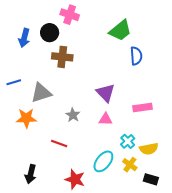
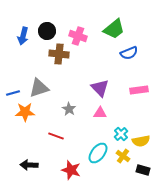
pink cross: (70, 15) -> (78, 36), moved
blue semicircle: (136, 56) -> (129, 53), turned 72
blue line: (14, 82) -> (13, 93), moved
pink rectangle: (142, 108) -> (139, 90), moved
black arrow: (31, 174) -> (29, 165), turned 78

